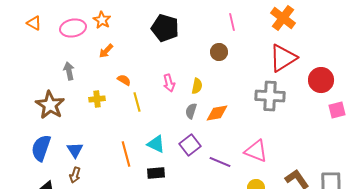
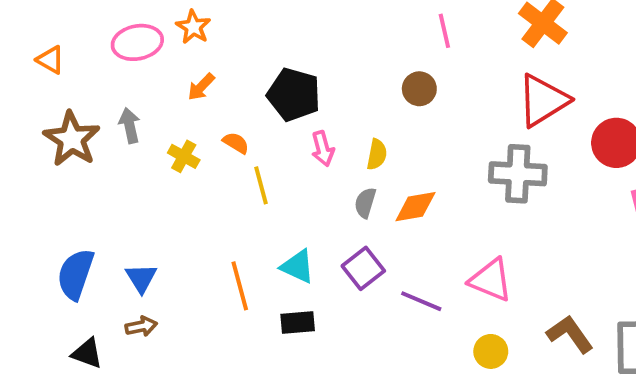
orange triangle: (34, 23) -> (50, 60), moved
black pentagon: (165, 28) -> (294, 95), moved
yellow cross: (97, 99) -> (184, 156), moved, turned 35
brown star: (50, 105) -> (72, 139), moved
brown arrow: (75, 175) -> (141, 326), turned -119

